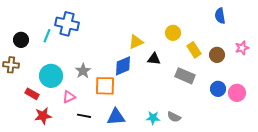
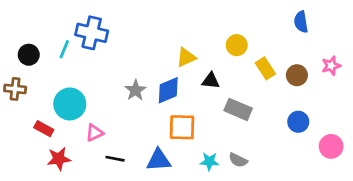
gray star: (83, 71) -> (135, 90), moved
gray rectangle: (185, 76) -> (238, 109), moved
orange square: (105, 86) -> (182, 127), moved
pink circle: (237, 93) -> (331, 146), moved

